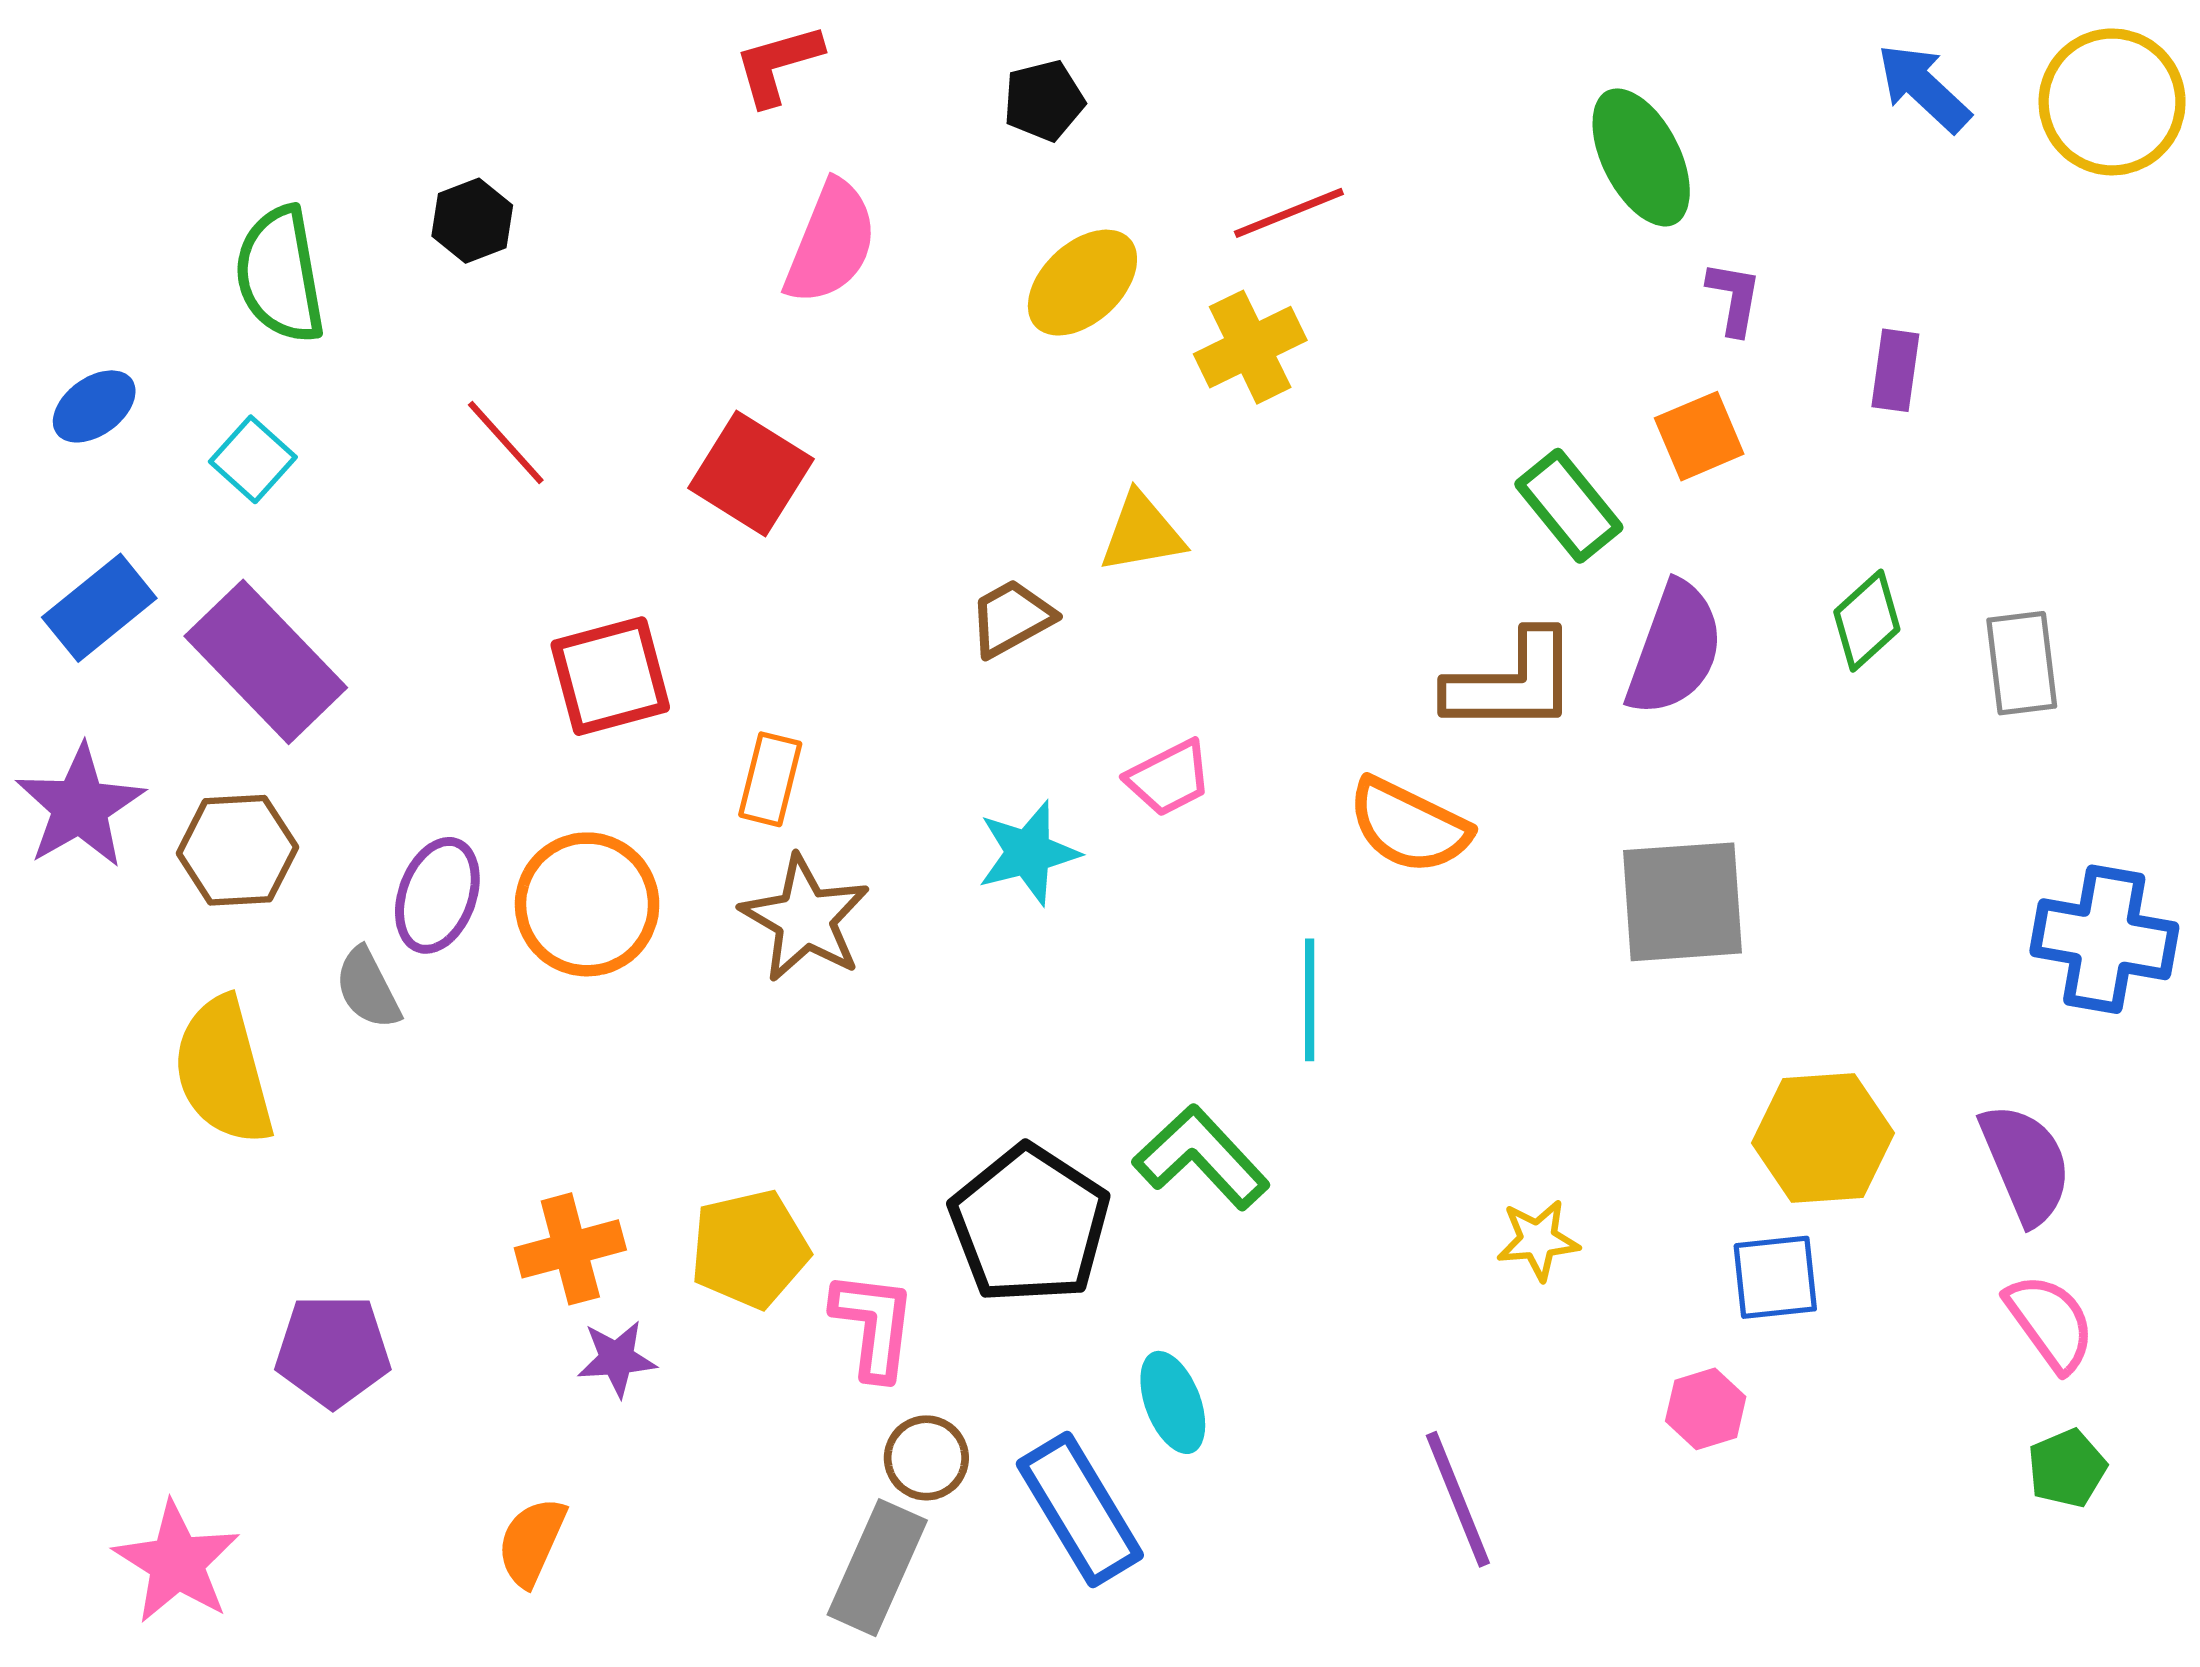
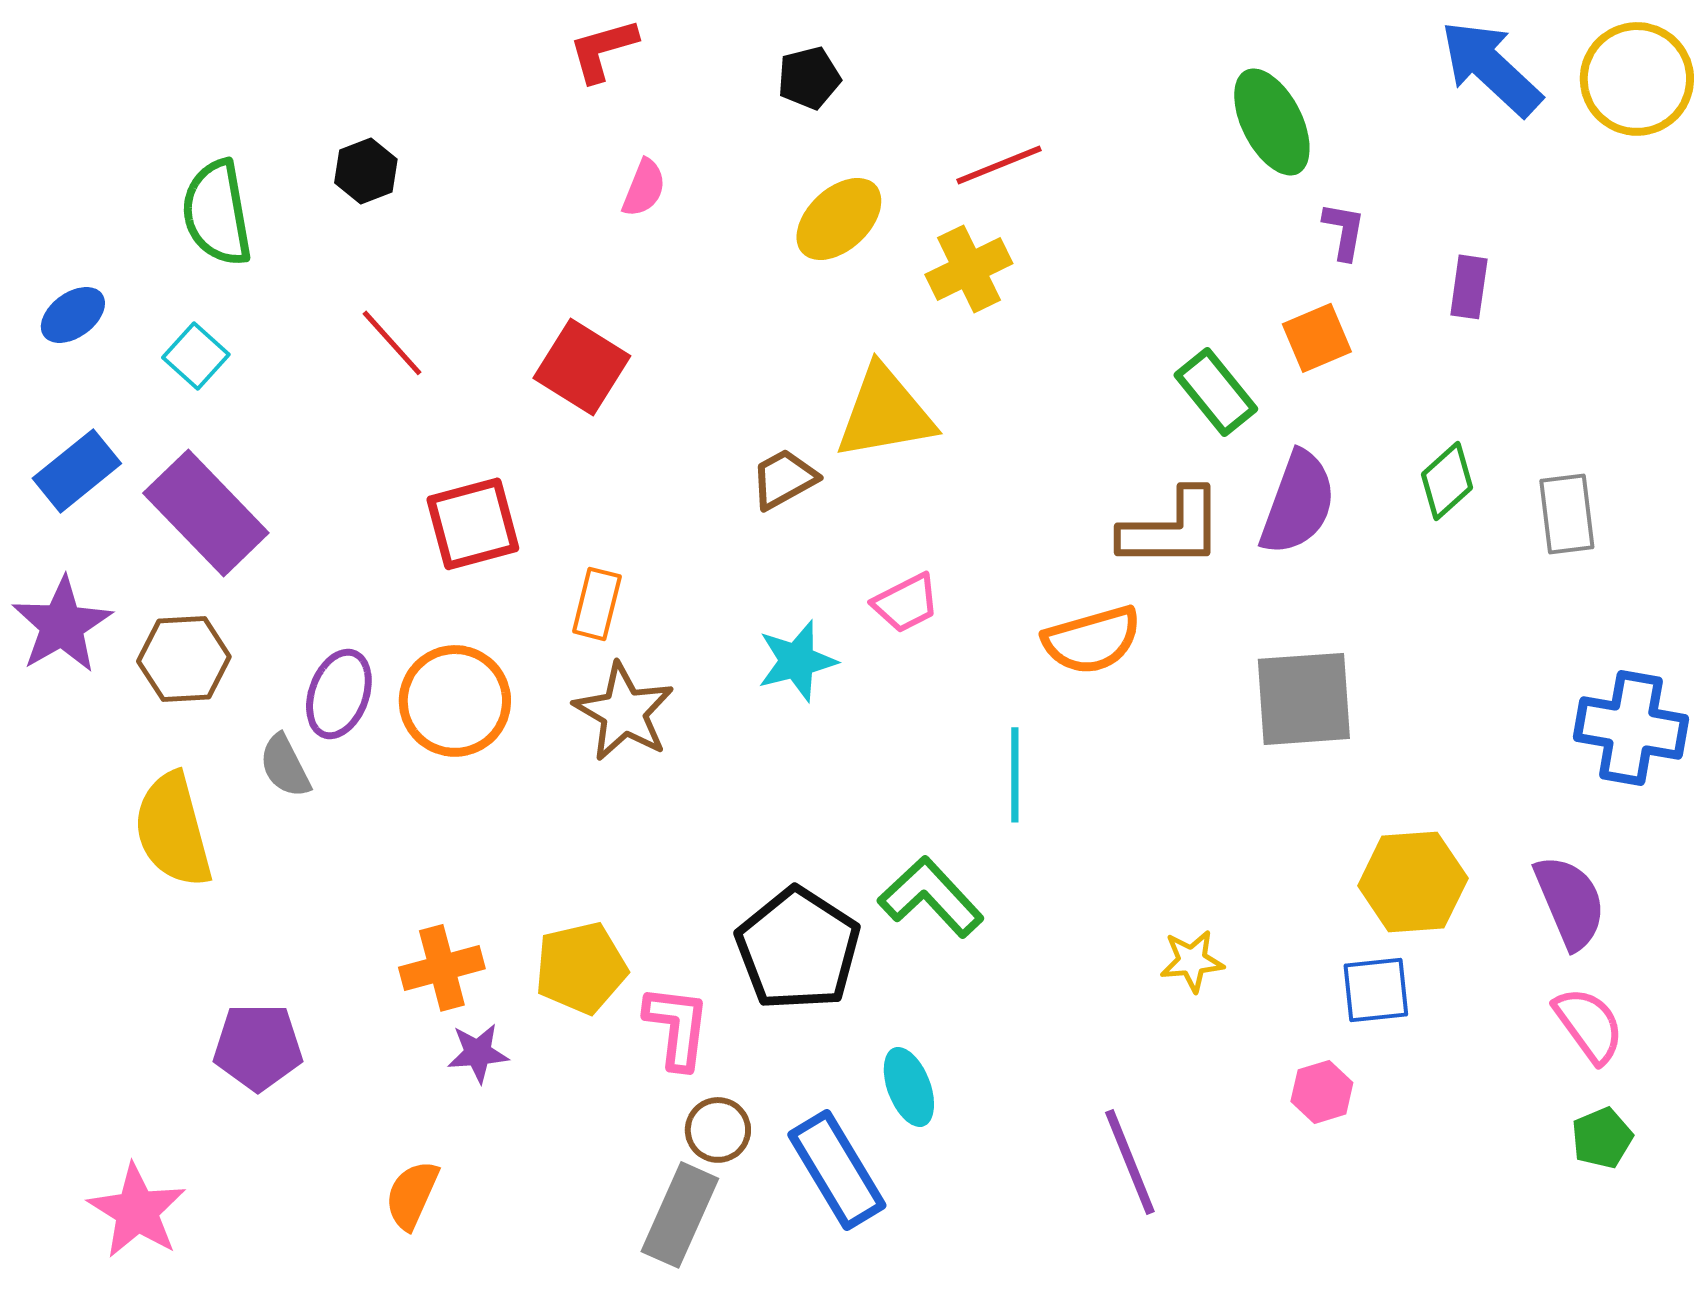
blue arrow: (1924, 88) -> (1491, 68), size x1.4
pink semicircle: (831, 243) -> (644, 188), size x0.6
yellow triangle: (1142, 533) -> (885, 413), size x1.5
orange semicircle: (1409, 826) -> (1092, 640), turned -42

